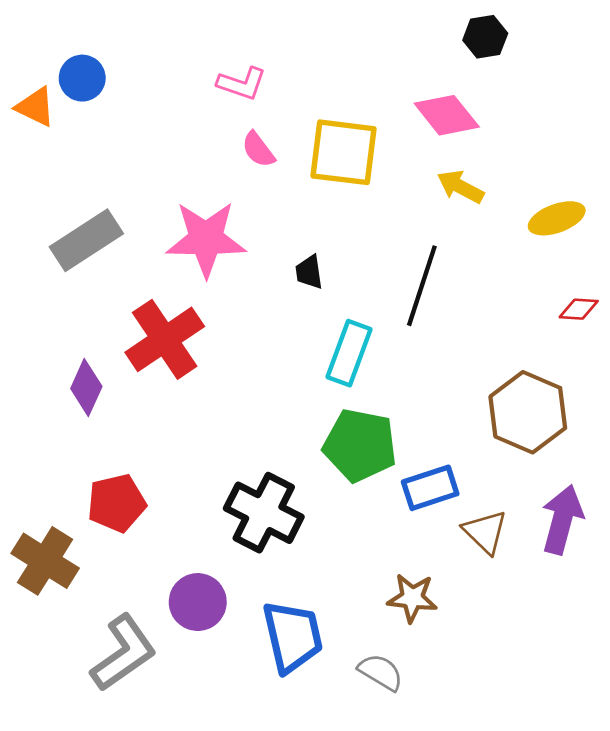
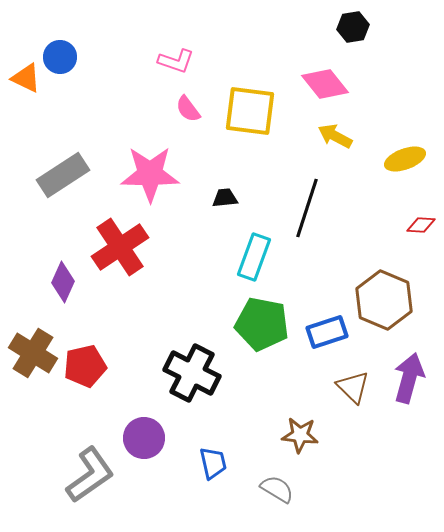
black trapezoid: (309, 272) -> (225, 198), turned 92
blue rectangle: (430, 488) -> (327, 332), moved
brown cross: (45, 561) -> (33, 353), moved
blue trapezoid: (293, 636) -> (213, 463), size x0.6

